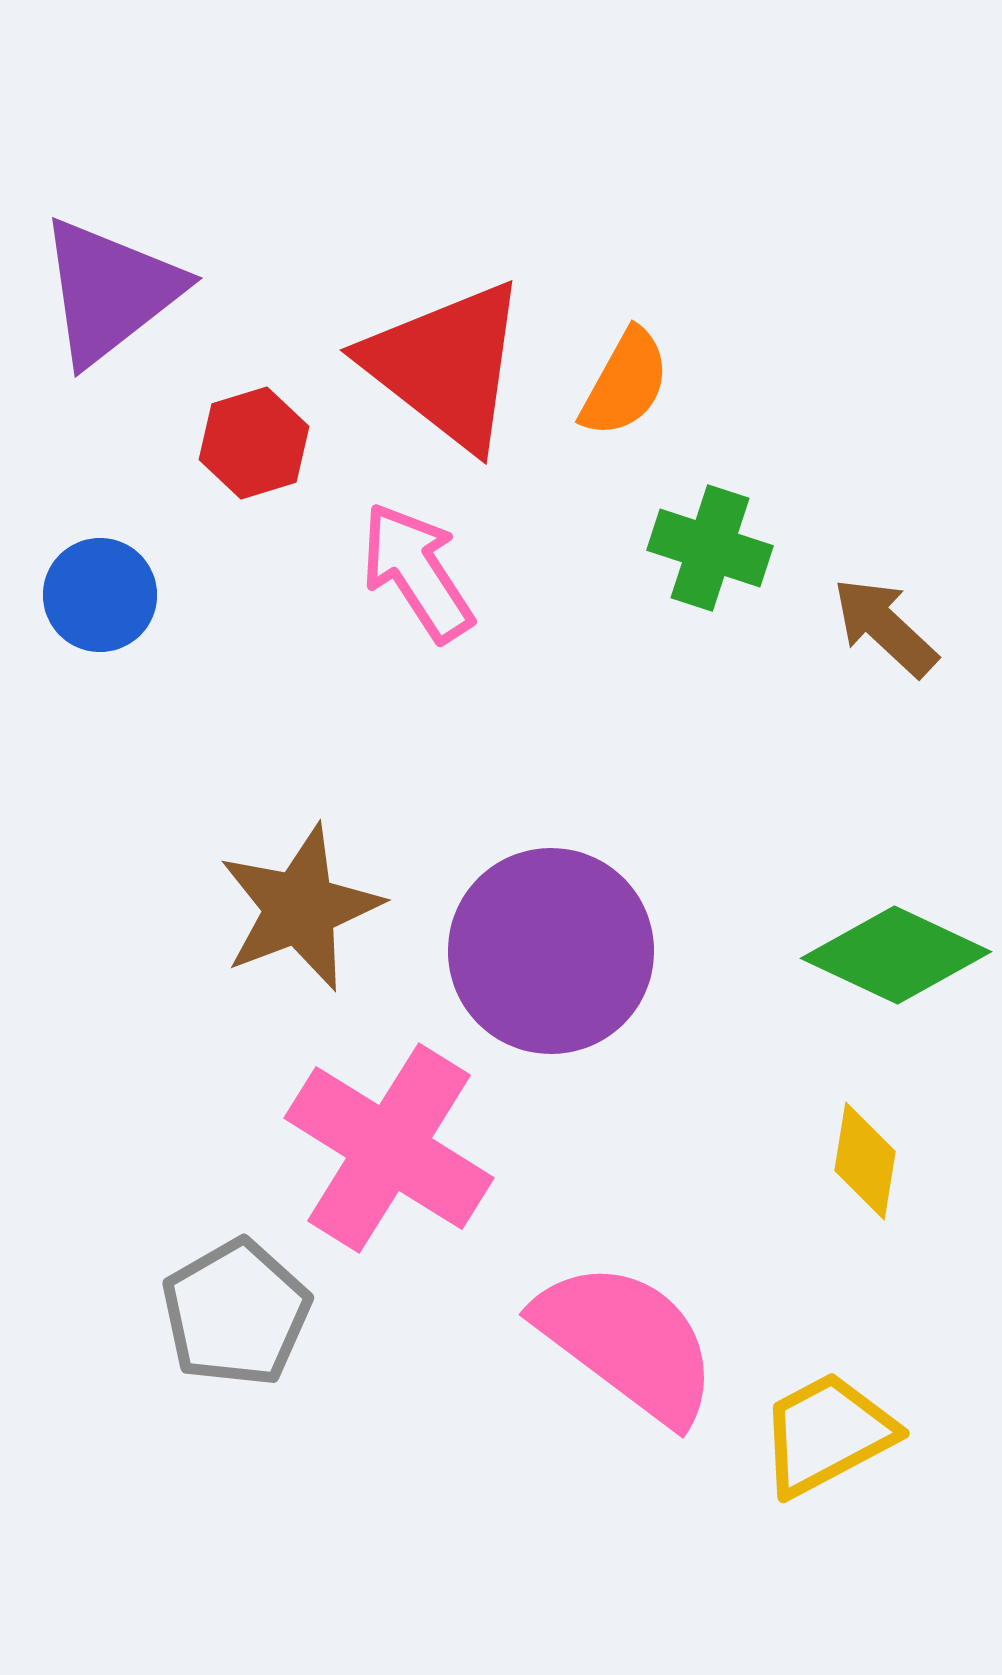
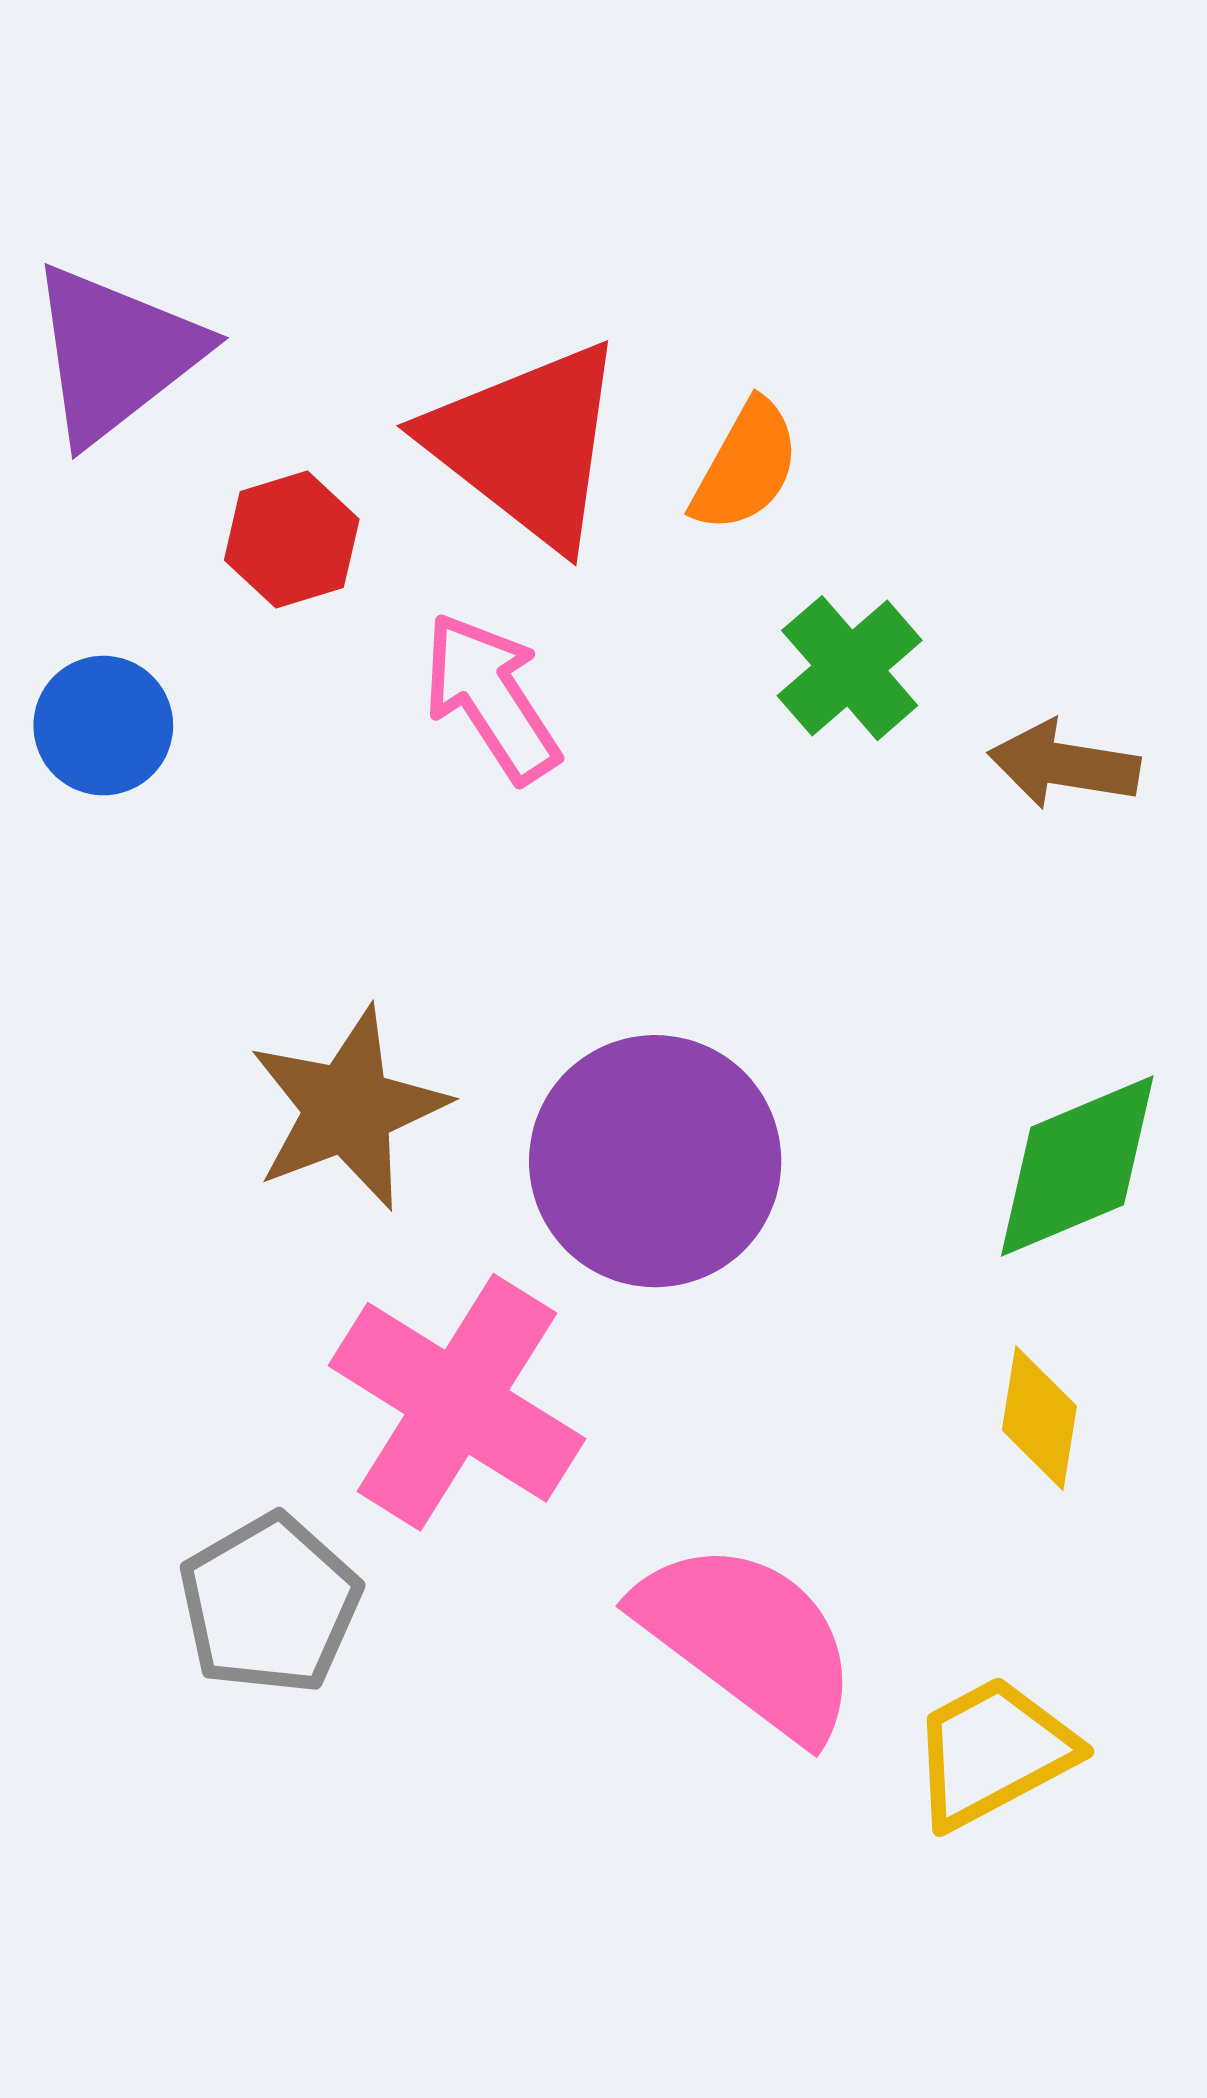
green cross: (710, 548) -> (850, 668), turned 31
brown arrow: (885, 627) -> (1064, 765), turned -34
green diamond: (896, 955) -> (1077, 1166), turned -48

